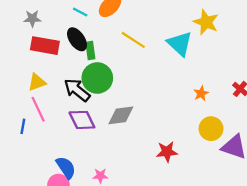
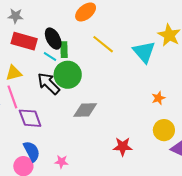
cyan line: (80, 12) -> (50, 56), moved
purple diamond: (82, 120) -> (30, 118), moved

